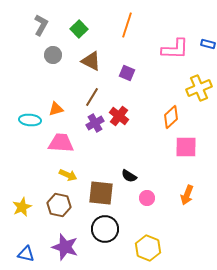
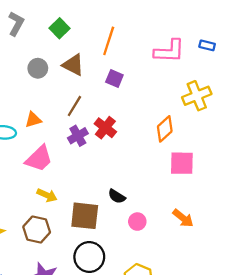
orange line: (127, 25) -> (109, 41), moved
gray circle: (53, 55) -> (38, 68), moved
pink trapezoid: (61, 143) -> (39, 159), turned 132
orange arrow: (187, 195) -> (183, 218), turned -72

